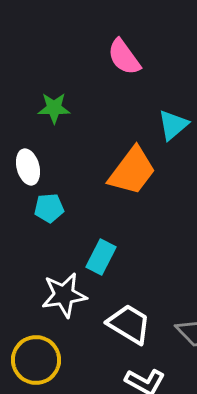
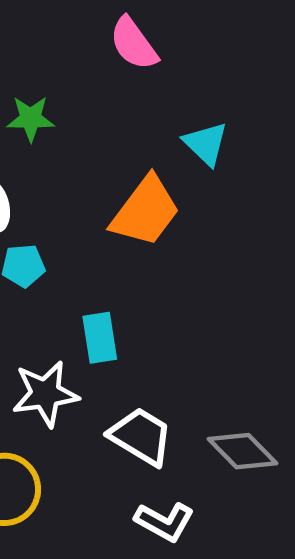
cyan triangle: (173, 125) -> (206, 144), turned -36
cyan rectangle: (101, 257) -> (100, 338), turned -36

